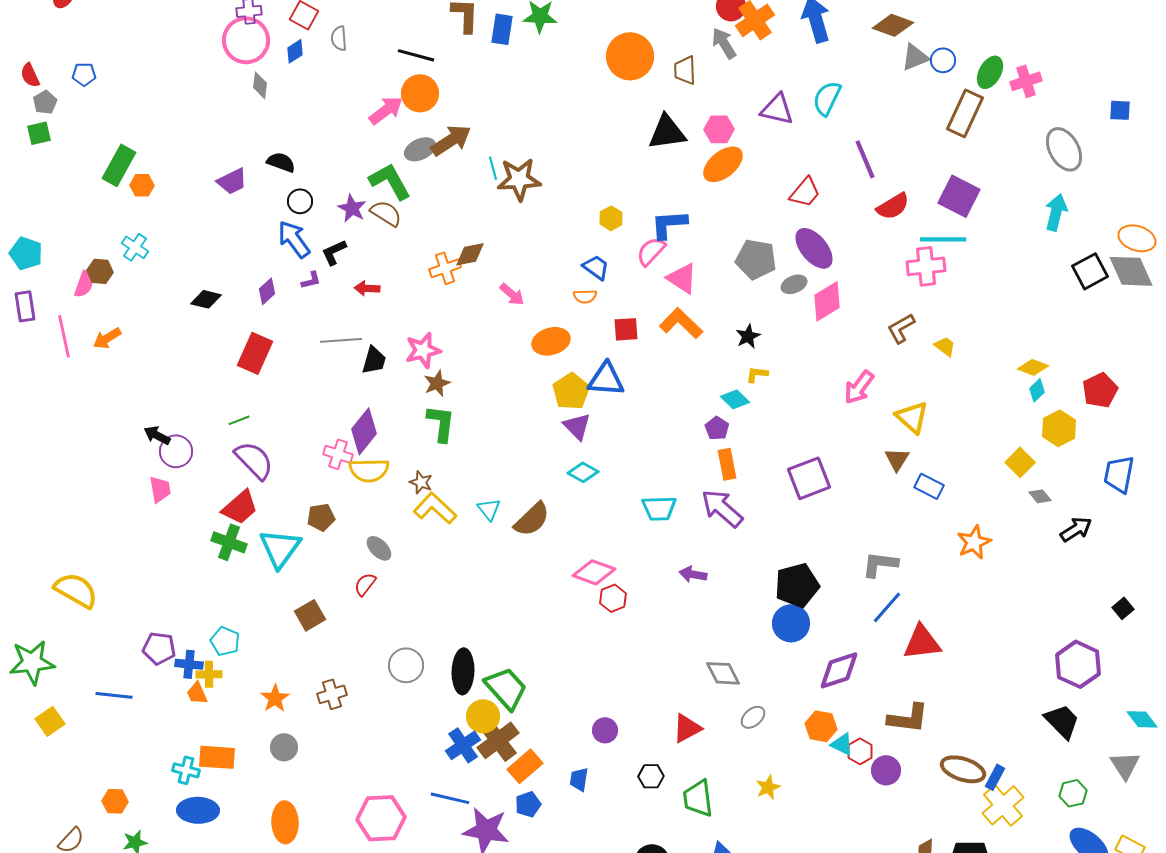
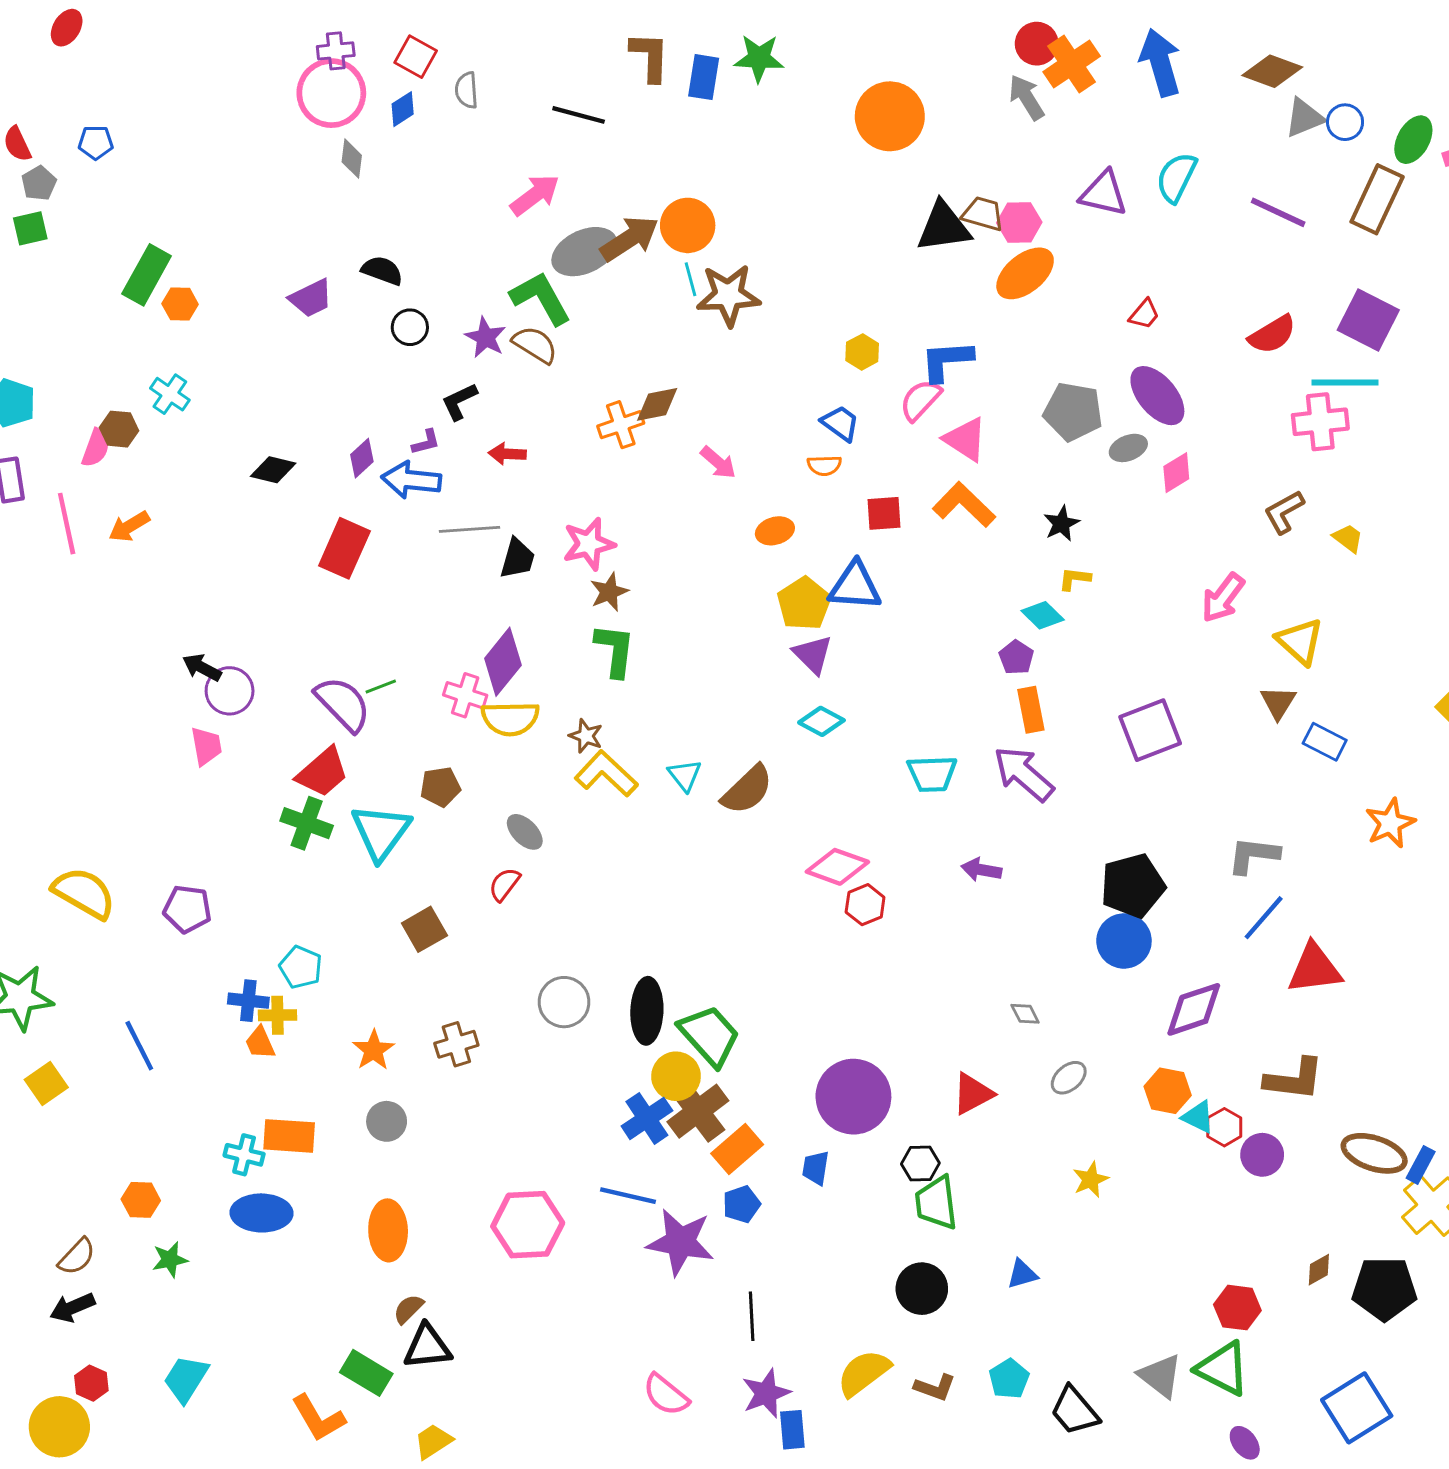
brown trapezoid: (685, 70) -> (983, 214), moved, turned 108
orange circle: (420, 93) -> (688, 225), moved
gray ellipse: (420, 149) -> (584, 252), size x1.4
purple line: (865, 159) -> (1278, 212), moved, turned -42
red trapezoid: (805, 192) -> (1144, 314), size x0.7
blue arrow: (294, 239) -> (411, 480), moved, turned -48
pink diamond: (827, 301) -> (1176, 473), size x0.7
orange ellipse: (551, 341) -> (775, 531), size x0.7
green line: (239, 420) -> (381, 686), moved
purple pentagon: (159, 648) -> (187, 909), moved
gray diamond: (723, 673) -> (1025, 1014), size x0.6
blue line: (114, 695) -> (139, 1046), turned 57
purple circle: (605, 730) -> (853, 1097), size x2.0
green trapezoid: (698, 798) -> (936, 1203), moved

